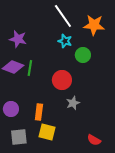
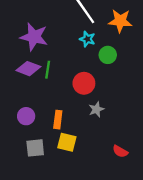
purple star: (18, 39) -> (34, 37), size x1.4

